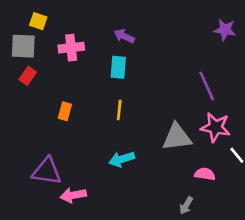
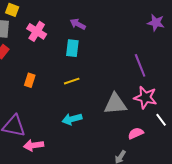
pink cross: (71, 48) -> (37, 31), turned 36
yellow line: (119, 110) -> (72, 81), turned 63
pink semicircle: (205, 174) -> (136, 133), turned -35

